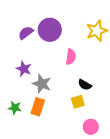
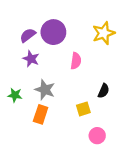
purple star: (24, 69) -> (31, 59), moved
black semicircle: (85, 85) -> (104, 91), moved, turned -96
green star: (15, 108) -> (15, 95), moved

